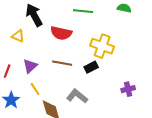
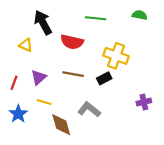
yellow line: (35, 89) -> (44, 102), turned -40

